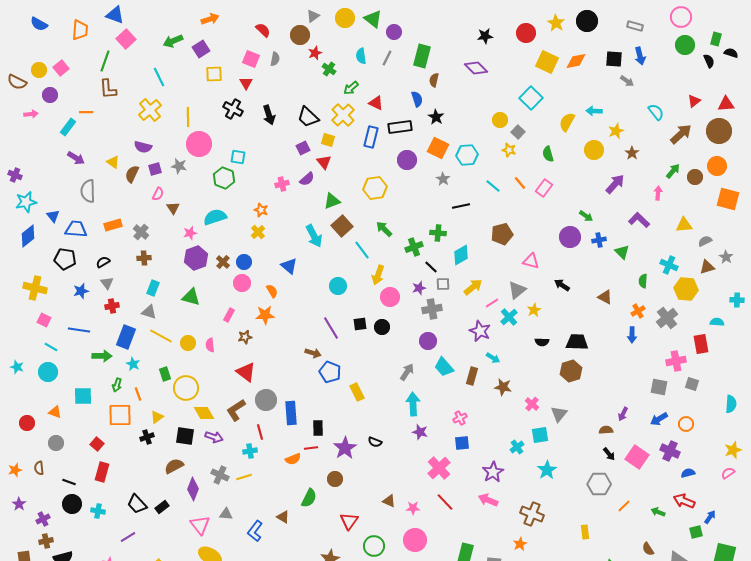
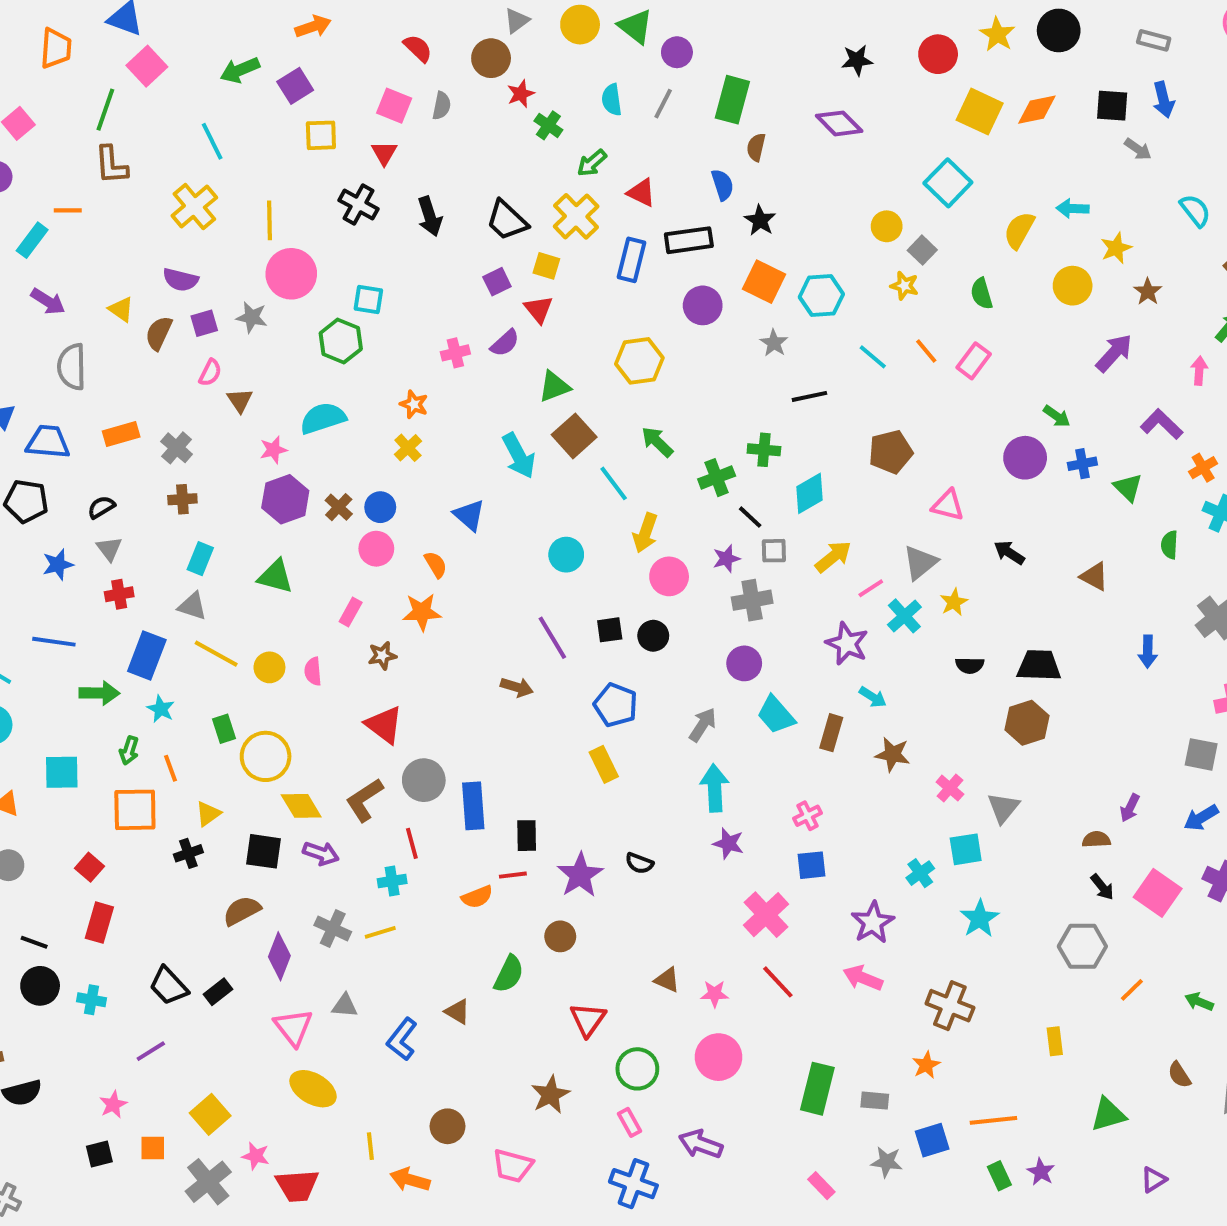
orange cross: (638, 311) -> (1203, 468), moved
blue pentagon: (330, 372) -> (616, 705), moved

